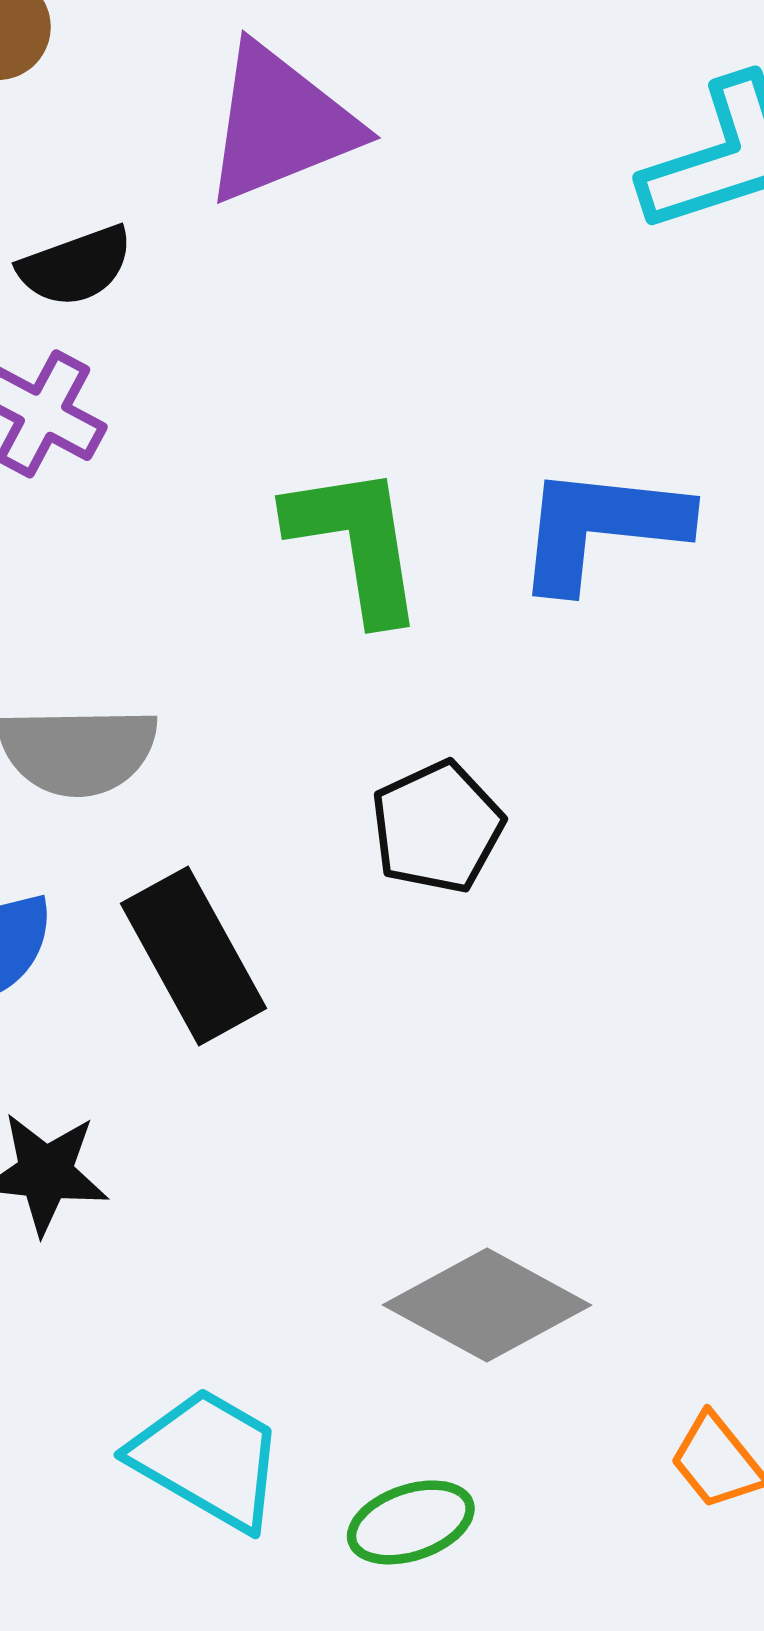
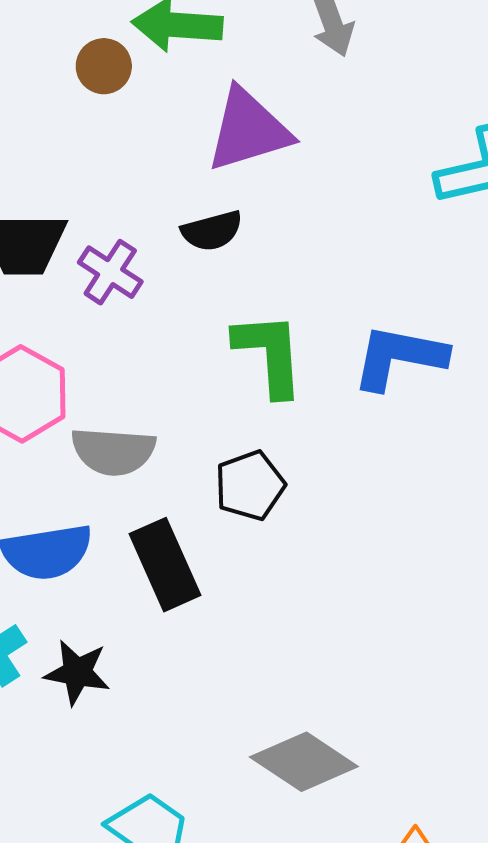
black semicircle: (76, 266) -> (212, 231), moved
black pentagon: (437, 827) -> (250, 486), moved

